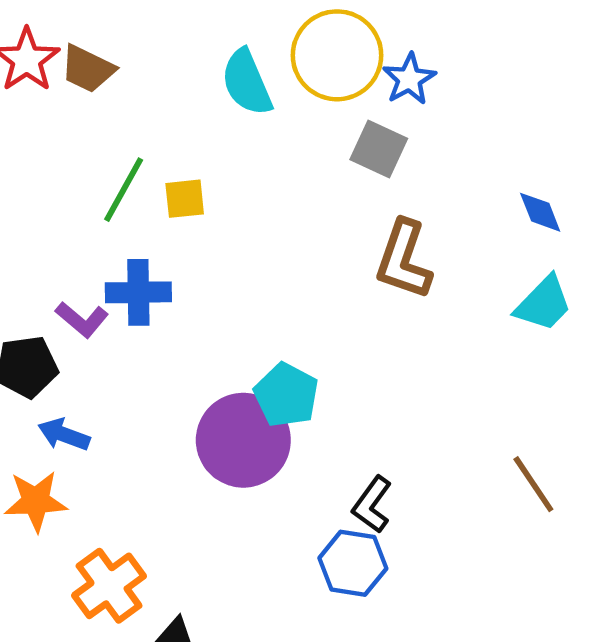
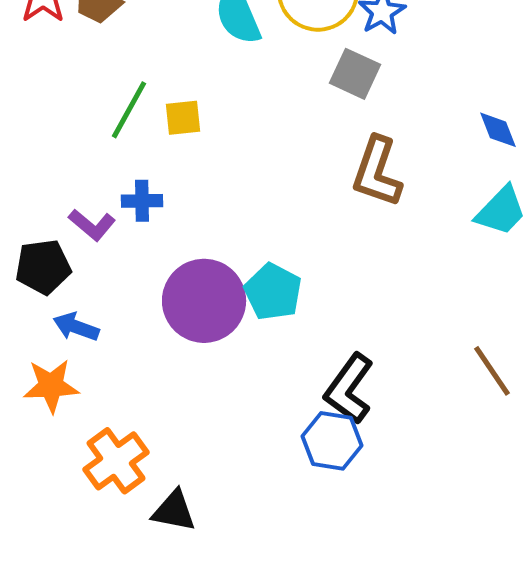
blue cross: (138, 292) -> (142, 201), size x0.7
purple circle: (243, 440) -> (204, 301), moved
black L-shape: (372, 505) -> (349, 389), size x1.4

